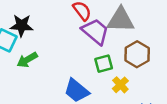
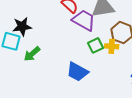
yellow cross: (120, 85) -> (112, 46), moved, turned -32

